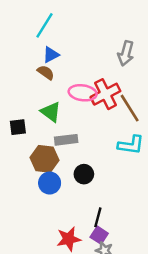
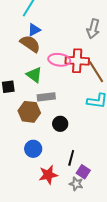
brown semicircle: (46, 72) -> (30, 44), size x1.5
red cross: (105, 94) -> (77, 61), turned 30
blue circle: (50, 183) -> (33, 149), moved
purple square: (99, 235) -> (83, 172), moved

